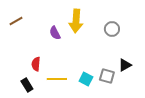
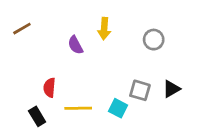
yellow arrow: (76, 21) -> (104, 29), size x0.7
gray square: (107, 76) -> (140, 90), moved

